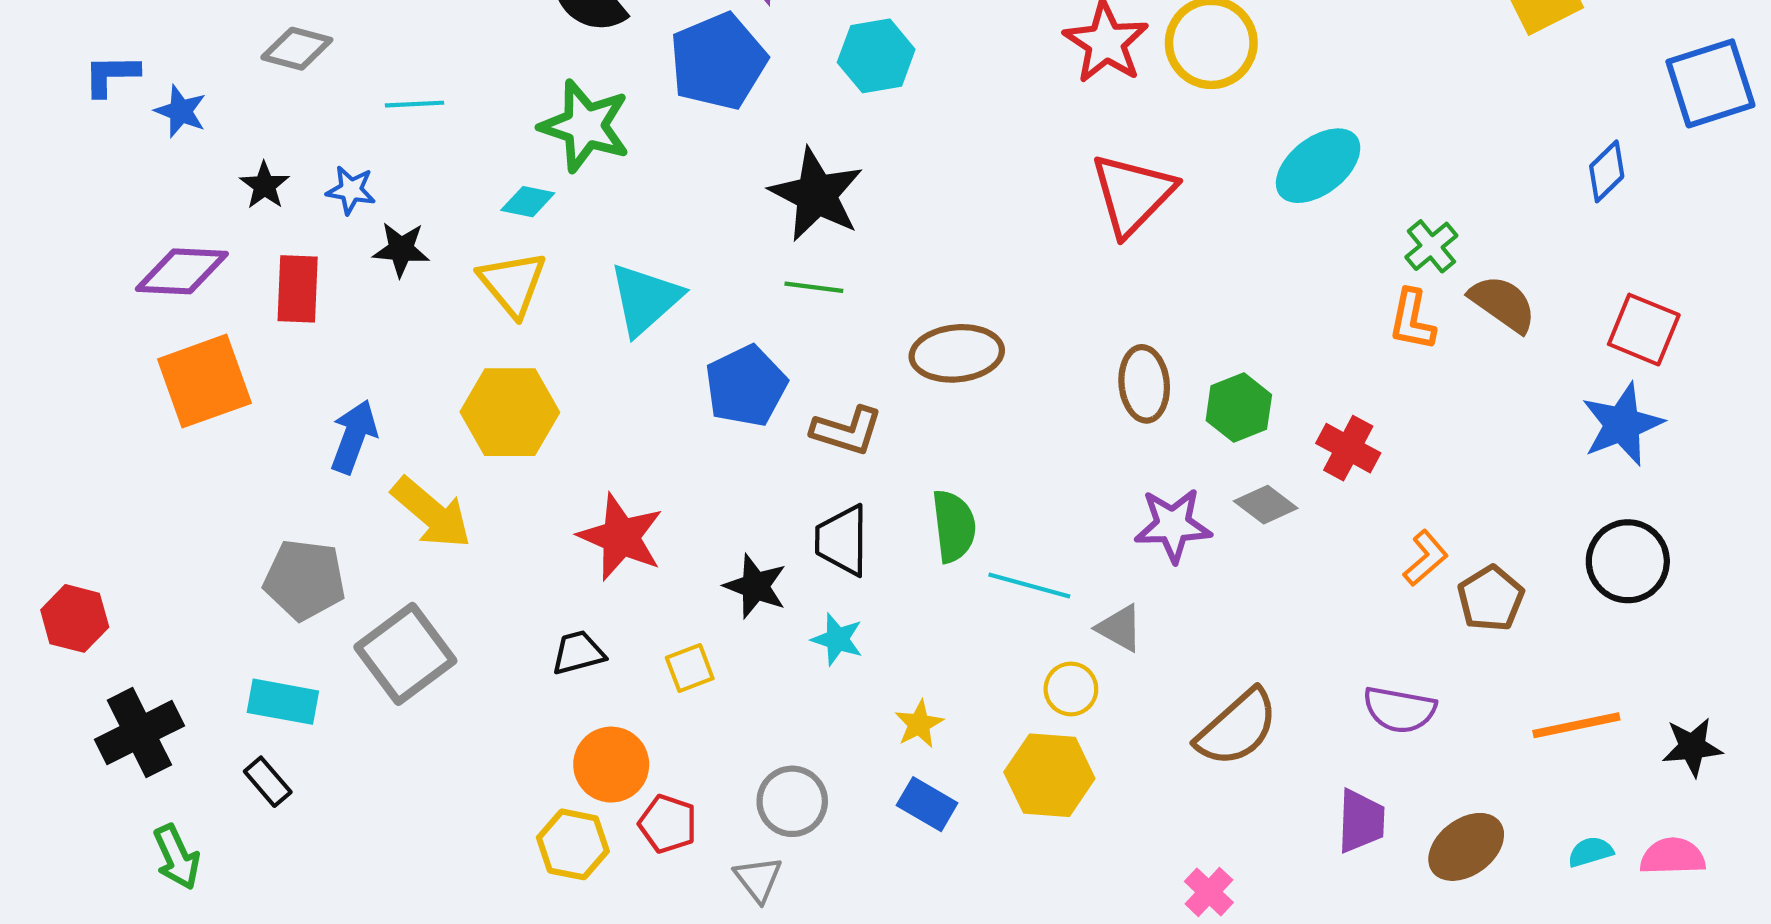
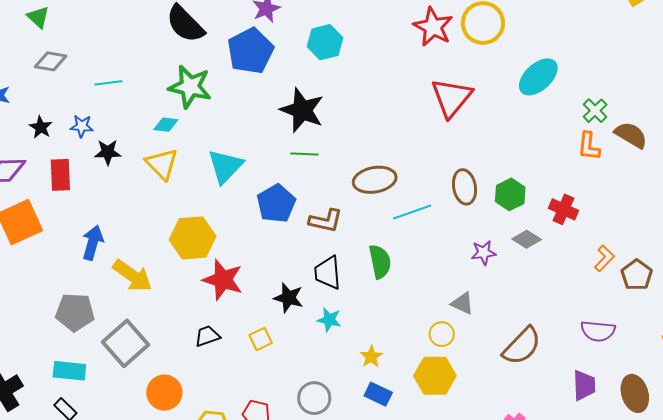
yellow hexagon: (510, 412) -> (193, 238), moved
purple star: (1173, 525) -> (484, 253), size x0.7
cyan line: (1029, 586) -> (412, 212), moved, turned -30
orange circle: (611, 765) -> (164, 393), moved
brown ellipse: (1466, 847) -> (635, 393), turned -66

